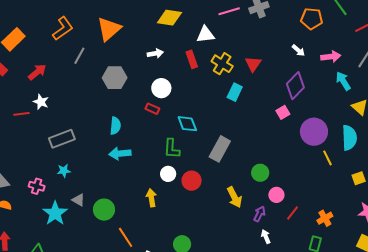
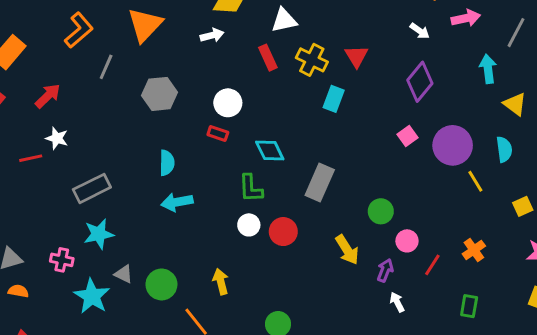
white arrow: (155, 53) -> (212, 35), moved
pink arrow: (331, 57) -> (466, 18), moved
cyan arrow: (343, 81) -> (488, 69), turned 30
pink square: (283, 112) -> (408, 136), moved
cyan semicircle: (349, 138) -> (504, 149), size x0.7
cyan star: (64, 171) -> (99, 234), size x1.5
yellow arrow: (151, 198) -> (221, 282), moved
orange cross: (325, 218) -> (474, 250), moved

